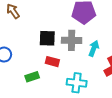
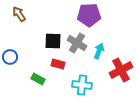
gray cross: (72, 40) -> (77, 43), turned 30
green rectangle: (32, 77) -> (38, 79), turned 48

